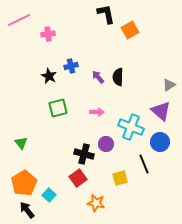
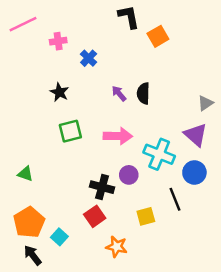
blue cross: (71, 66) -> (89, 58), moved, turned -32
pink arrow: (97, 112) -> (118, 136), size x1.6
green triangle: (21, 143) -> (25, 174), turned -32

